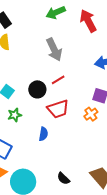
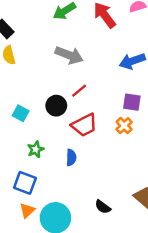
gray arrow: (54, 50) -> (69, 55), turned -35
green star: (15, 115) -> (36, 149), moved

